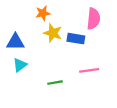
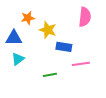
orange star: (43, 13) -> (28, 18), moved
blue rectangle: (76, 39) -> (64, 47), moved

